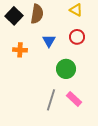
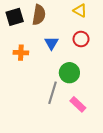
black square: (14, 16) -> (15, 17), turned 30
gray line: (51, 100) -> (53, 93), moved

